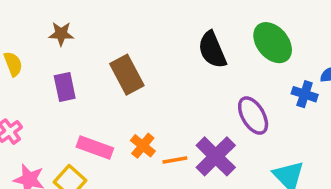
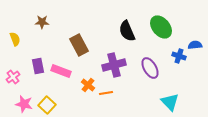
purple rectangle: (65, 87) -> (38, 66), moved
pink rectangle: (95, 147) -> (61, 71), moved
purple cross: (216, 156) -> (114, 65), moved, turned 30

